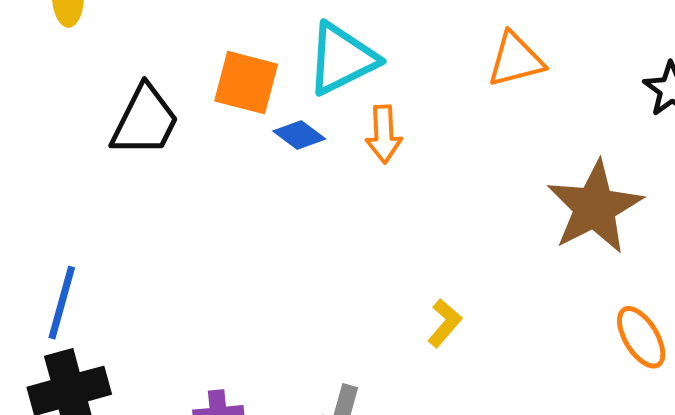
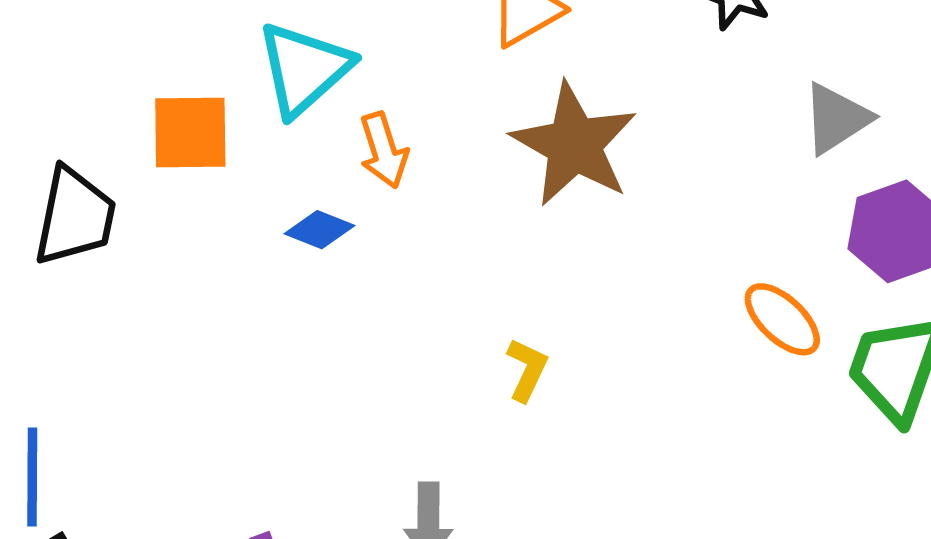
blue diamond: (299, 135) -> (320, 230), moved
brown star: (595, 207) -> (574, 145), moved

